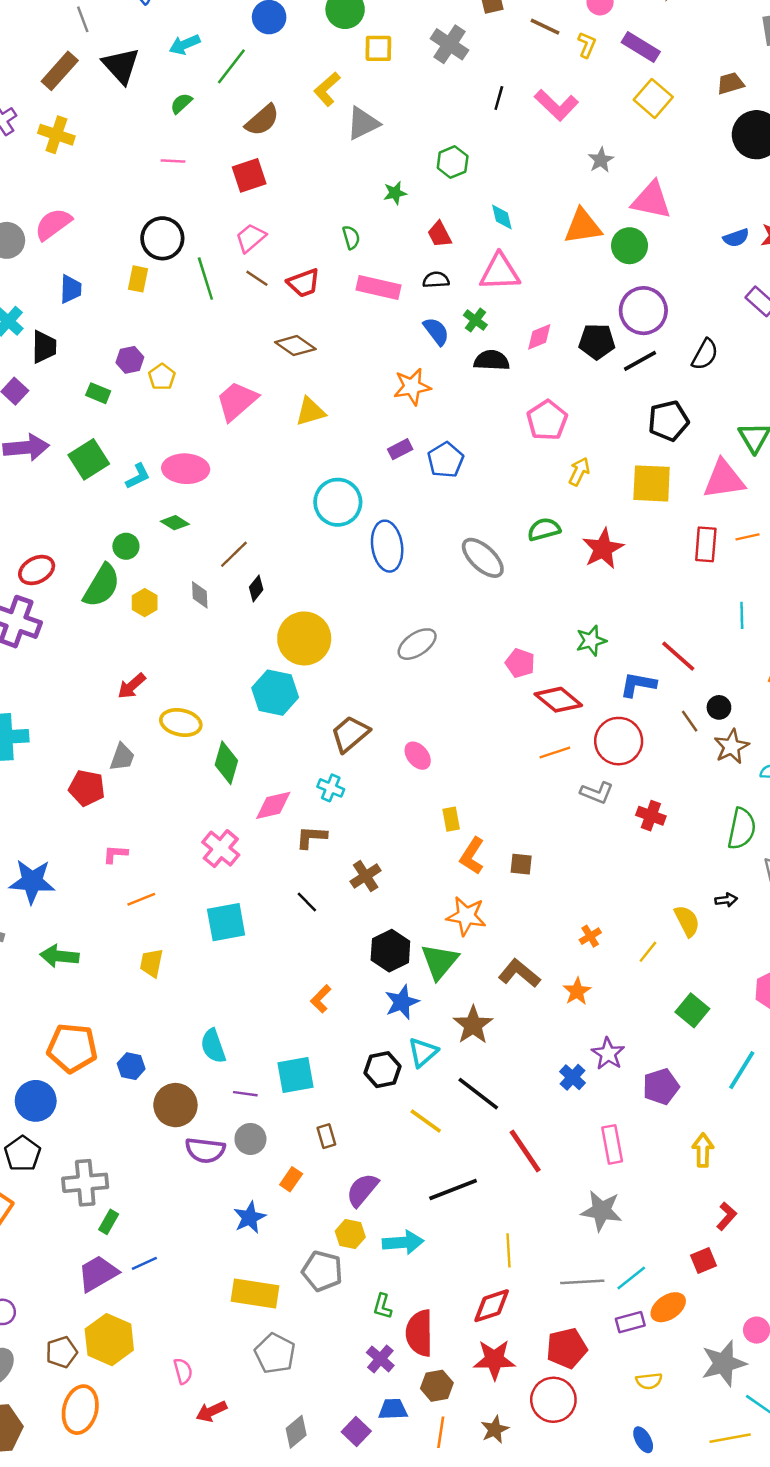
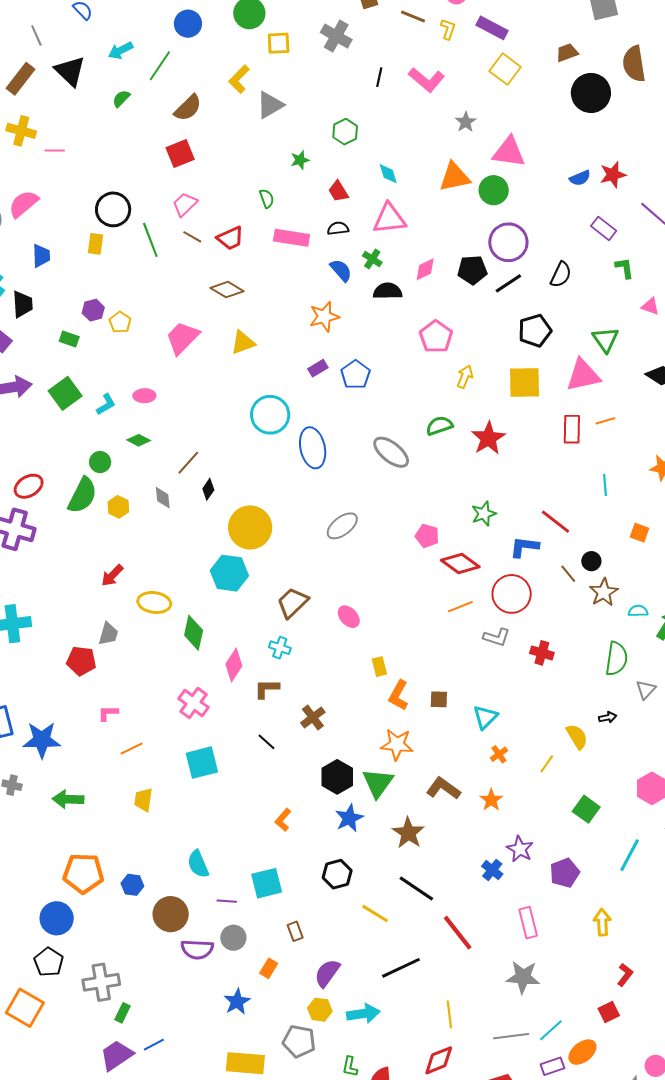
pink line: (173, 161) -> (55, 150), moved
pink ellipse: (186, 469) -> (144, 396), size x0.6
pink diamond: (273, 805) -> (234, 665), turned -40
cyan triangle: (423, 1052) -> (485, 717), moved

